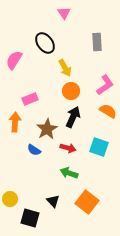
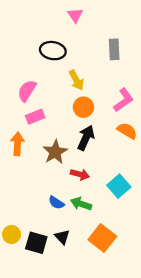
black ellipse: (45, 43) -> (53, 51), turned -45
pink semicircle: (14, 60) -> (27, 91), moved
cyan square: (99, 147) -> (119, 186), moved, turned 30
blue semicircle: (34, 150) -> (56, 203), moved
black square: (30, 218) -> (36, 243), moved

